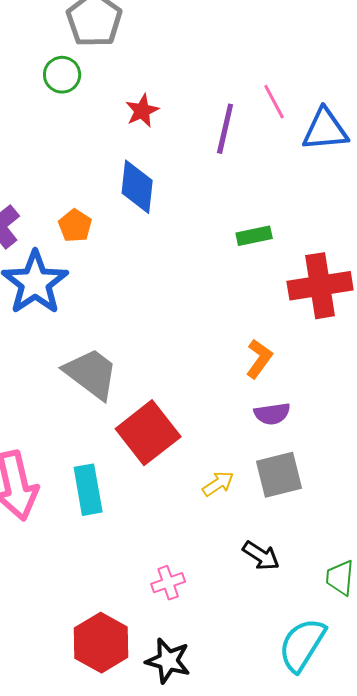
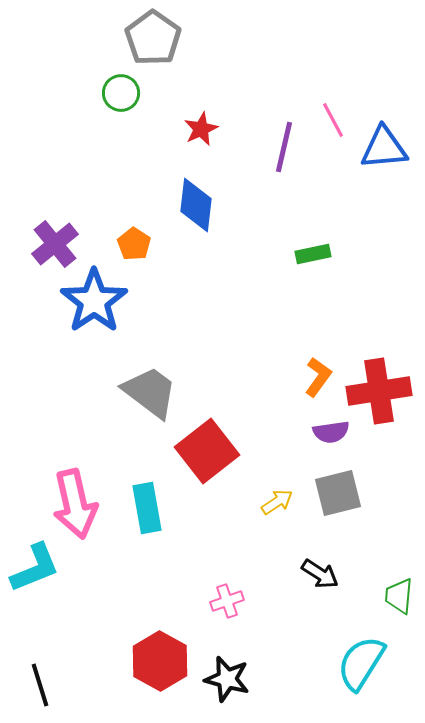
red cross: (320, 286) -> (379, 391), moved

